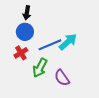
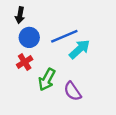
black arrow: (27, 13) -> (20, 15), moved
blue line: (50, 45) -> (64, 36), moved

